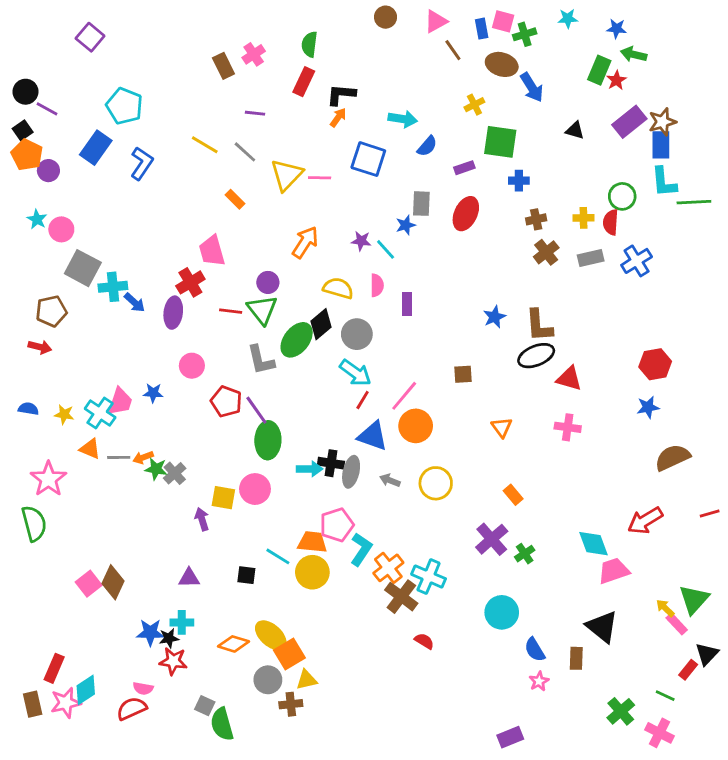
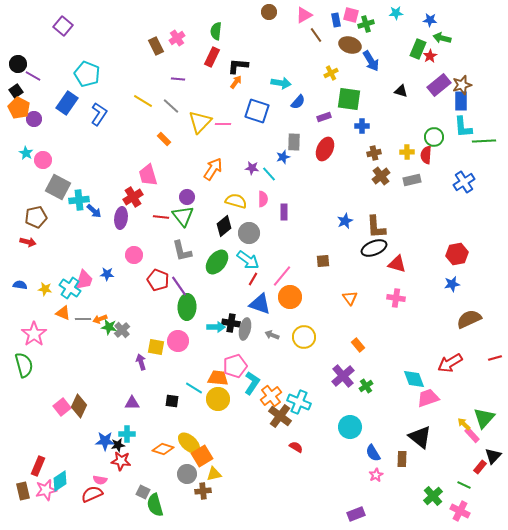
blue cross: (637, 261) -> (464, 182), moved
green ellipse: (297, 340) -> (217, 262), moved

